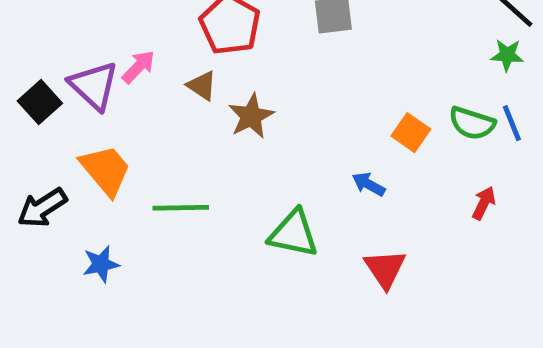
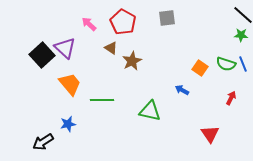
pink arrow: (138, 67) -> (89, 24), moved, turned -91
black square: (40, 102) -> (42, 55), size x1.4
black arrow: (42, 208) -> (43, 142), moved
red triangle: (385, 269) -> (210, 134), moved

